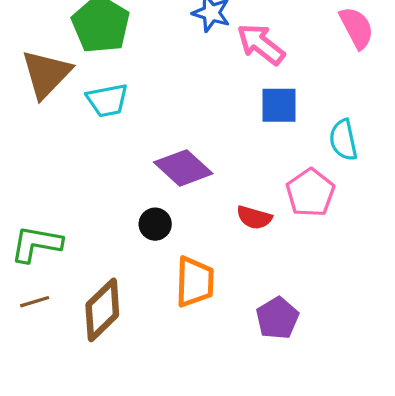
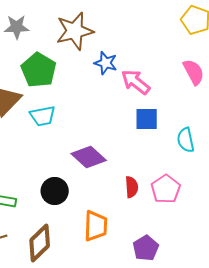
pink pentagon: (310, 193) -> (166, 189), moved
red semicircle: (254, 217) -> (132, 187), turned -110
black circle: (155, 224) -> (55, 191), moved, size x1.4

